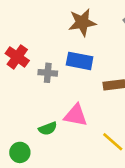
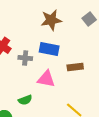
pink triangle: (76, 115) -> (46, 79), moved

